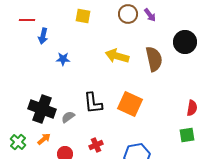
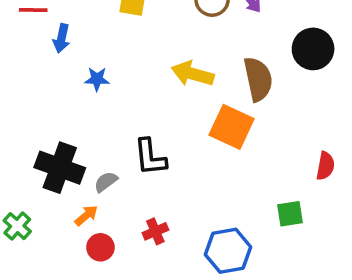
orange square: (130, 104) -> (232, 127), moved
green square: (187, 135) -> (290, 214), moved
orange arrow: (44, 139) -> (86, 215), moved

